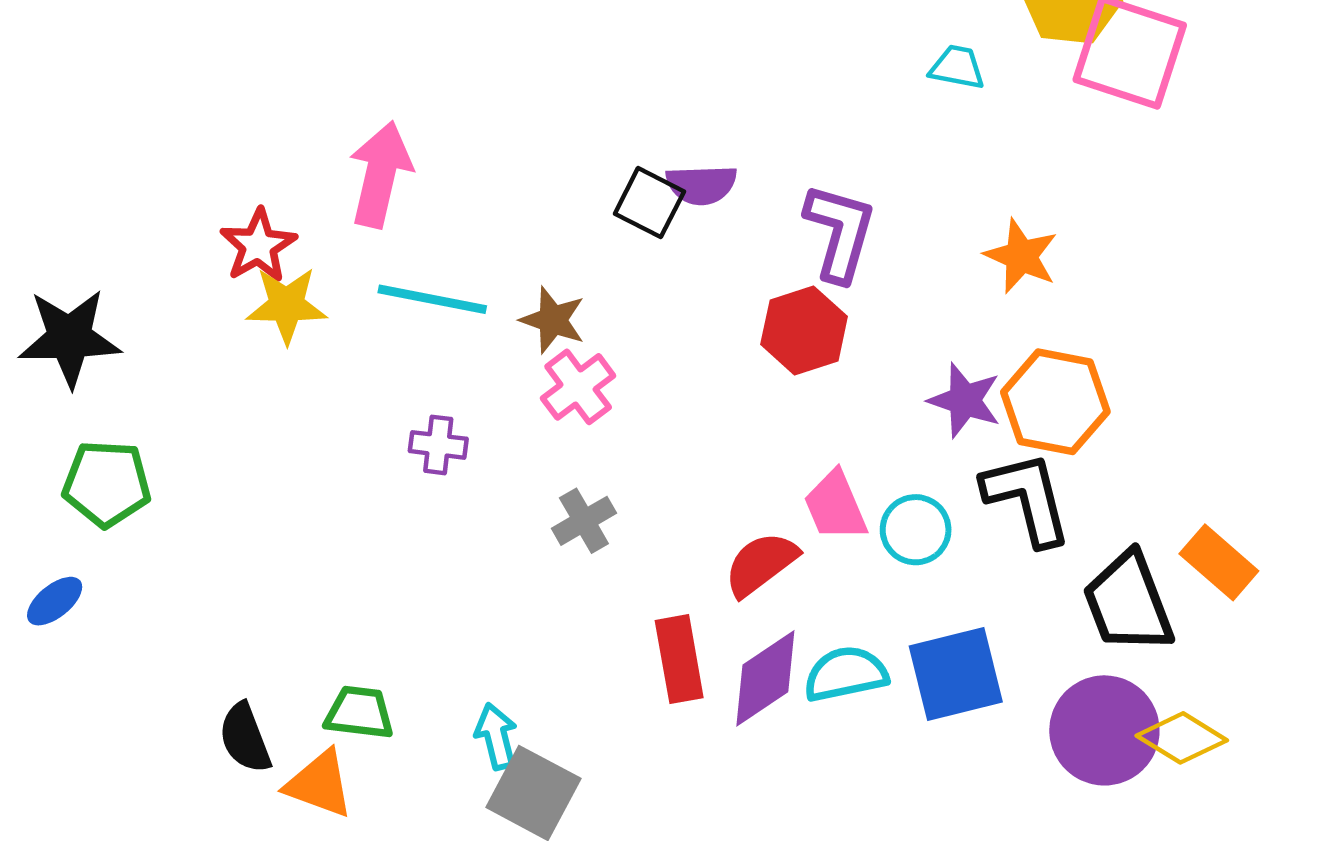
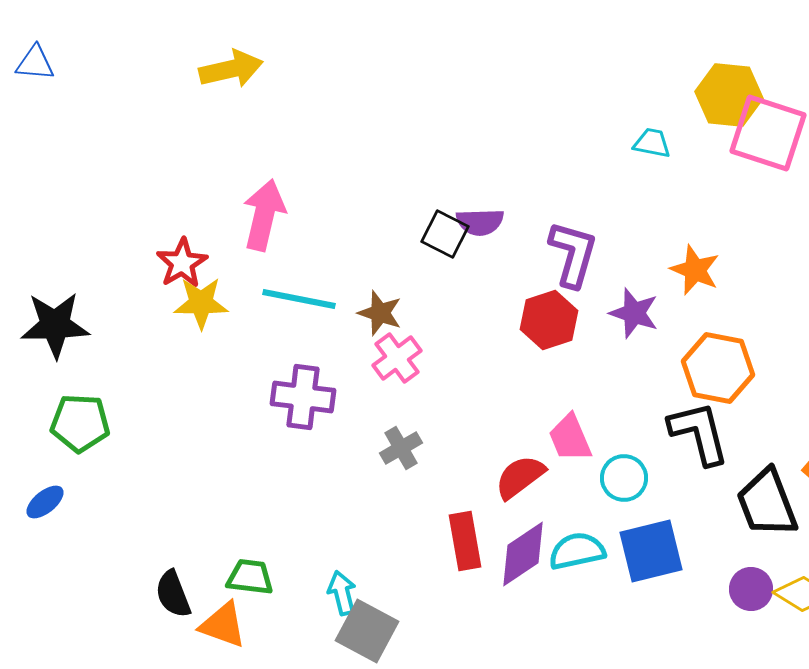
purple star: (965, 400) -> (634, 313), moved
purple cross: (438, 445) -> (303, 397), size x1.6
cyan circle: (916, 530) -> (624, 478), moved
purple circle: (1104, 730) -> (751, 589), size x0.6

